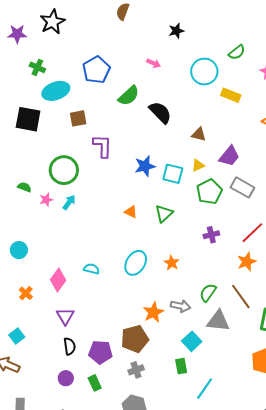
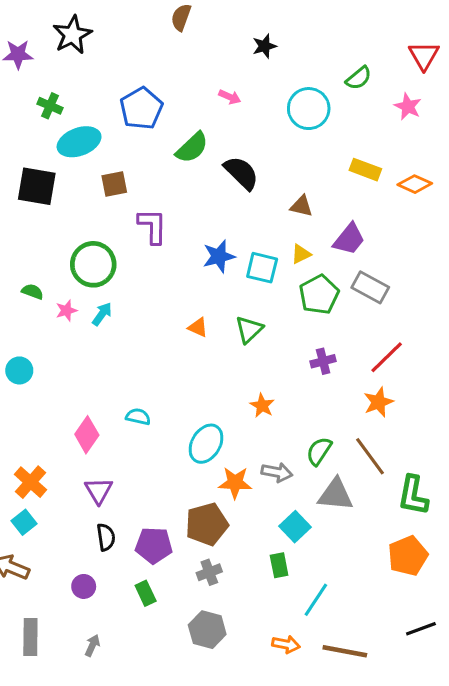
yellow rectangle: (231, 95) -> (365, 170), moved
cyan circle: (19, 250) -> (19, 370), moved
cyan ellipse: (136, 263) -> (206, 444), moved
orange cross: (26, 293) -> (31, 482), moved, size x1.5
orange star: (153, 312) -> (235, 483), turned 30
purple circle: (66, 378) -> (84, 586), moved

